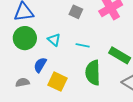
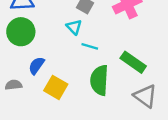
cyan triangle: (54, 40) -> (74, 27), moved

